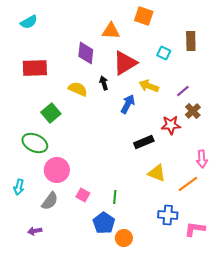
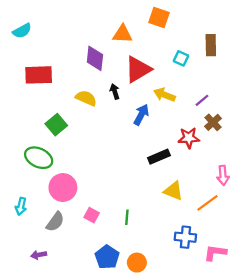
cyan semicircle: (29, 22) -> (22, 31), moved
blue pentagon: (104, 223) -> (107, 257), moved

